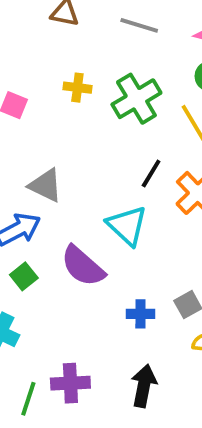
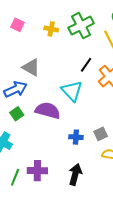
yellow cross: (77, 88) -> (51, 29), moved
purple semicircle: (83, 266) -> (48, 110), turned 150

